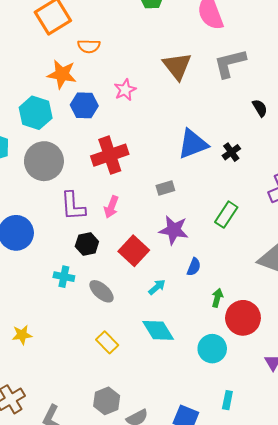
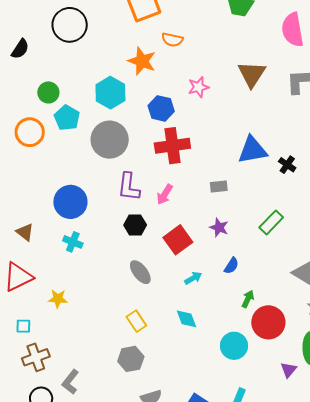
blue hexagon: (84, 105) -> (161, 108), moved
black cross: (231, 152) -> (287, 165), turned -30
purple star: (174, 230) -> (219, 227), size x0.7
cyan cross: (64, 277) -> (73, 242), moved
cyan diamond: (158, 330) -> (186, 319), size x0.7
gray hexagon: (107, 401) -> (131, 359), moved

